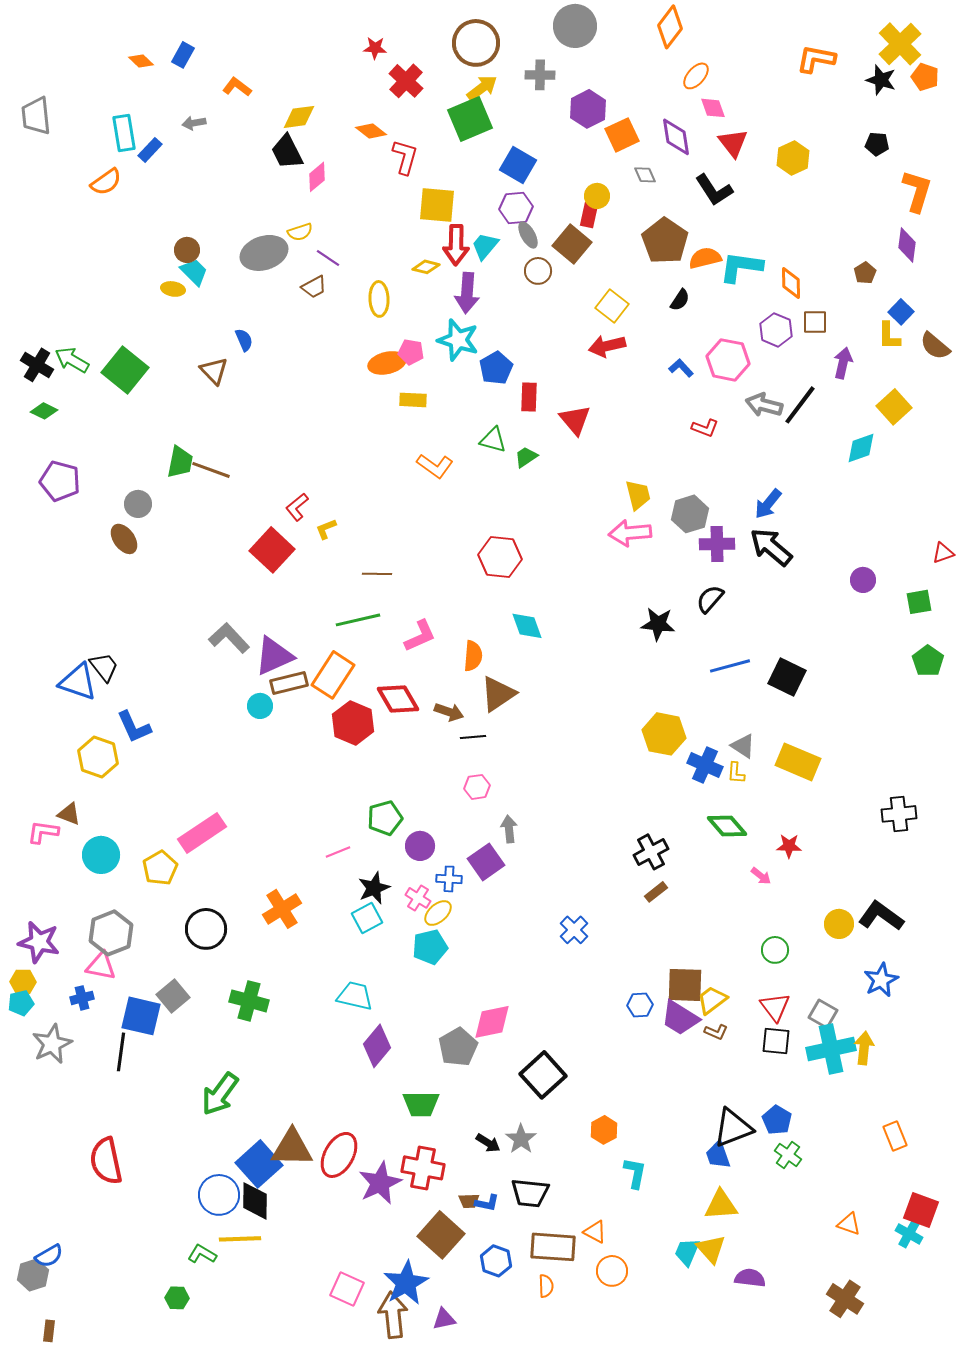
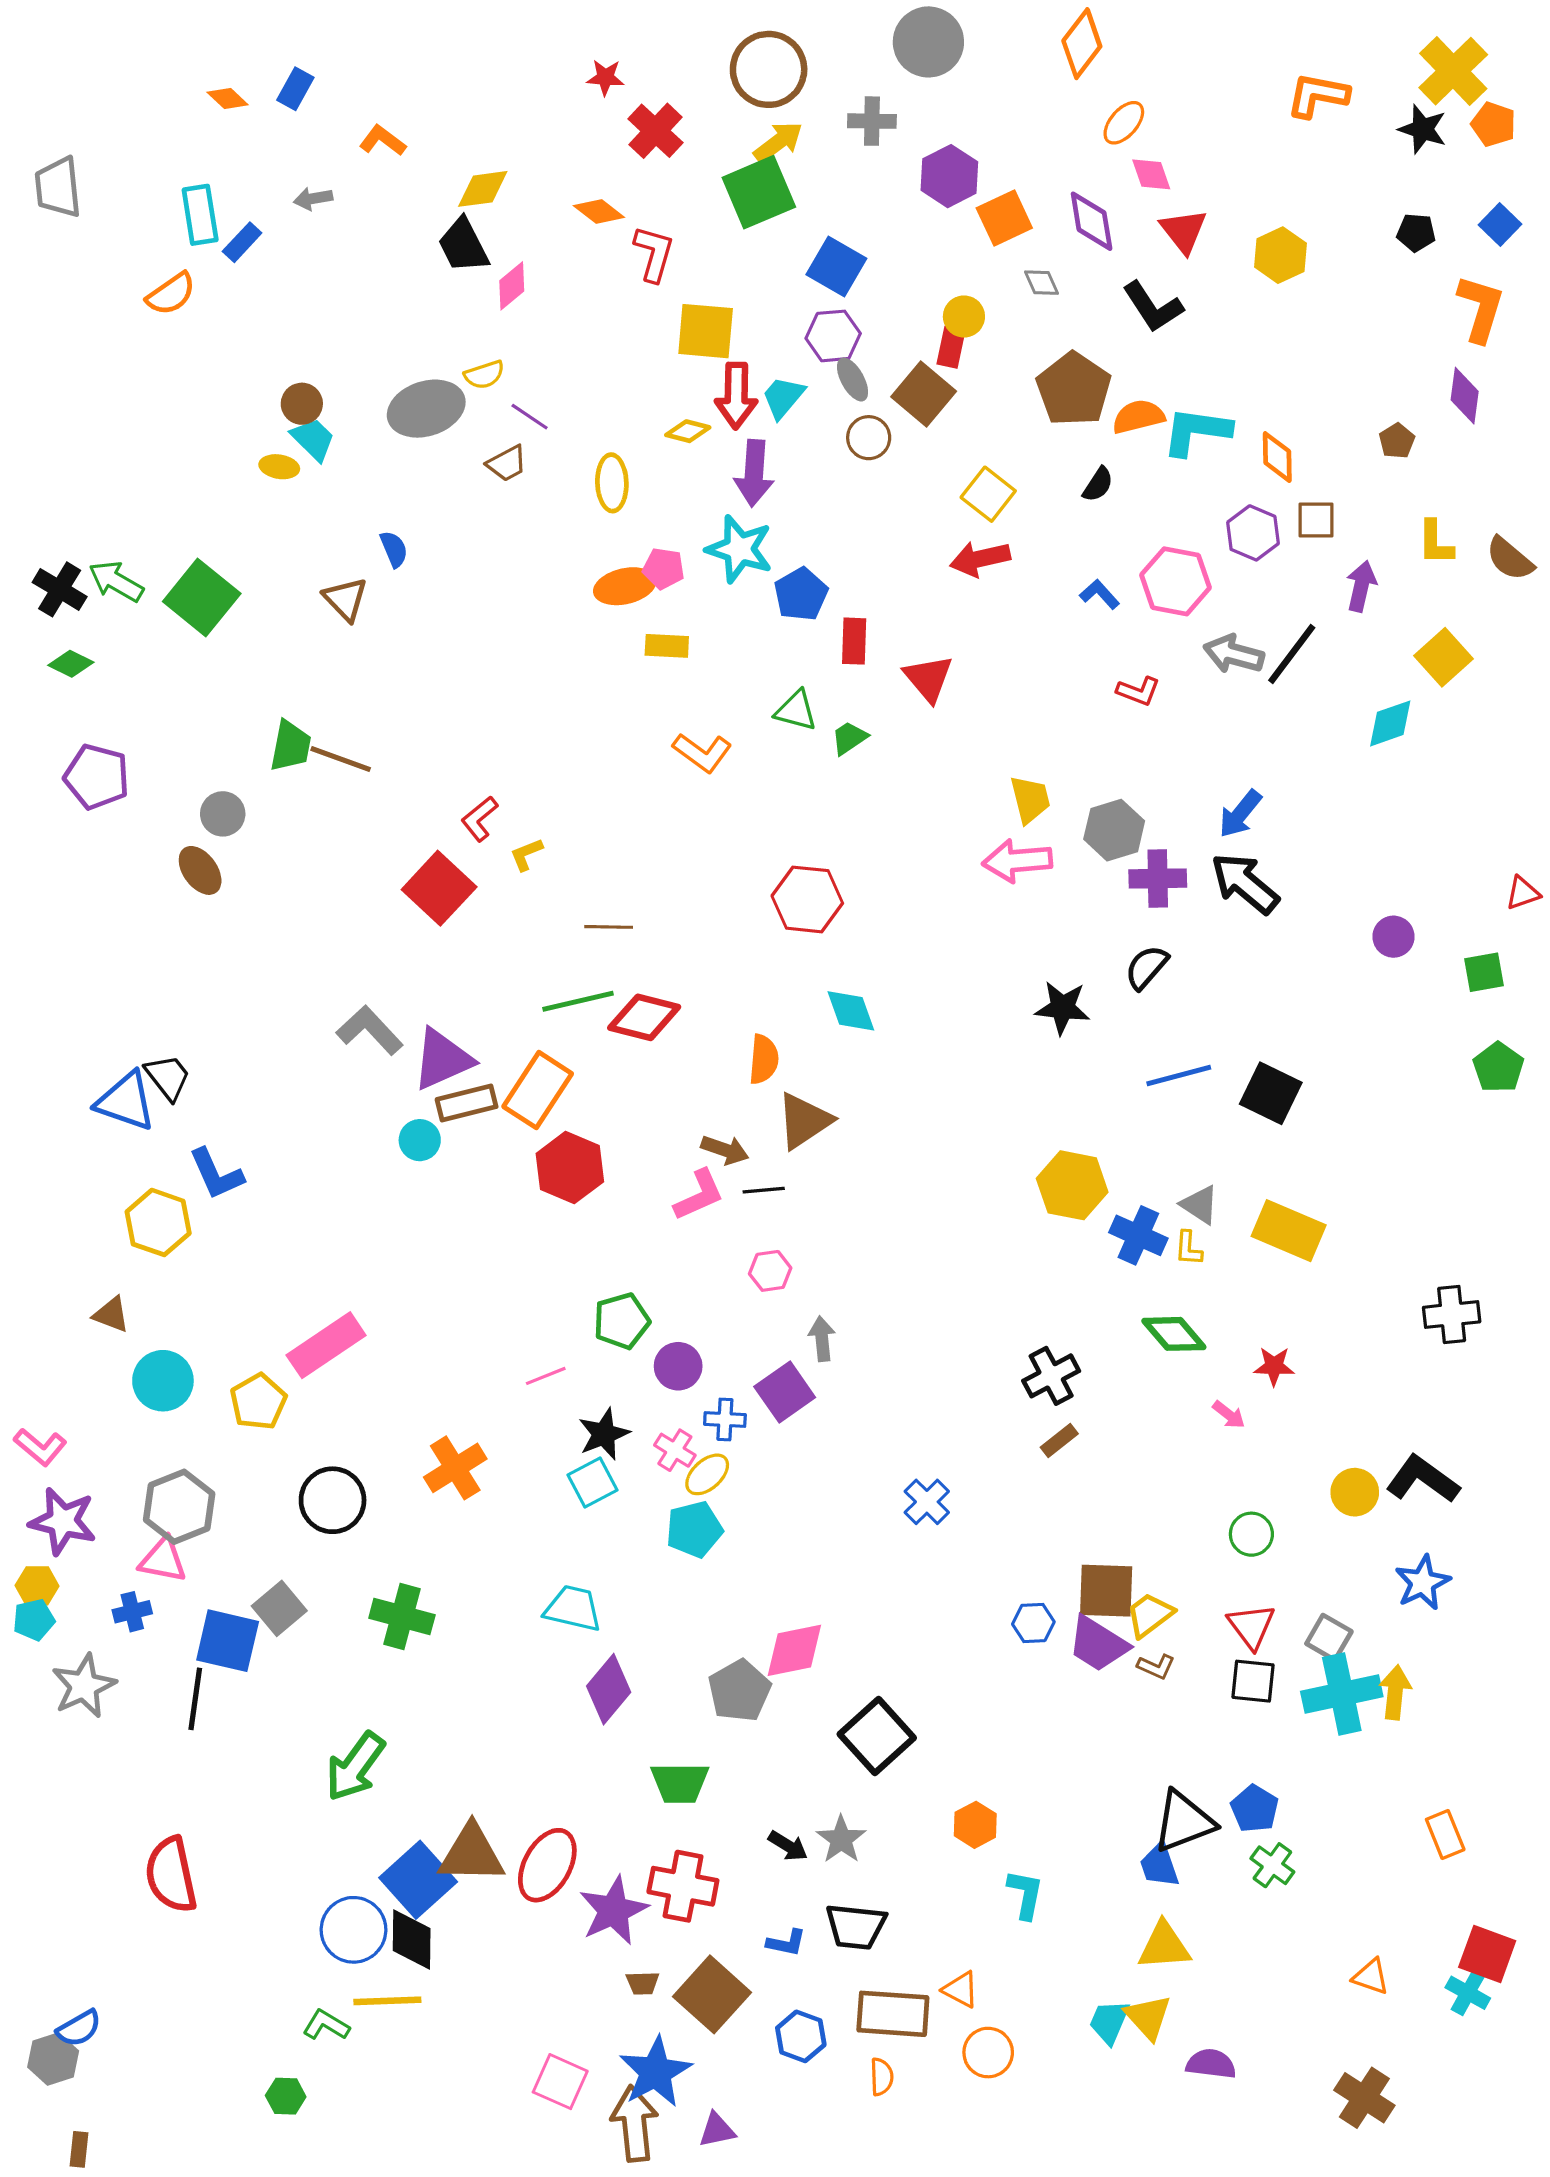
blue square: (901, 312) -> (1500, 224), moved
pink L-shape: (420, 636) -> (699, 1195), moved
red diamond: (398, 699) -> (644, 1017), moved, turned -45
pink L-shape: (43, 832) -> (40, 1447), moved, turned -148
brown trapezoid: (469, 1201) -> (643, 1983), moved

